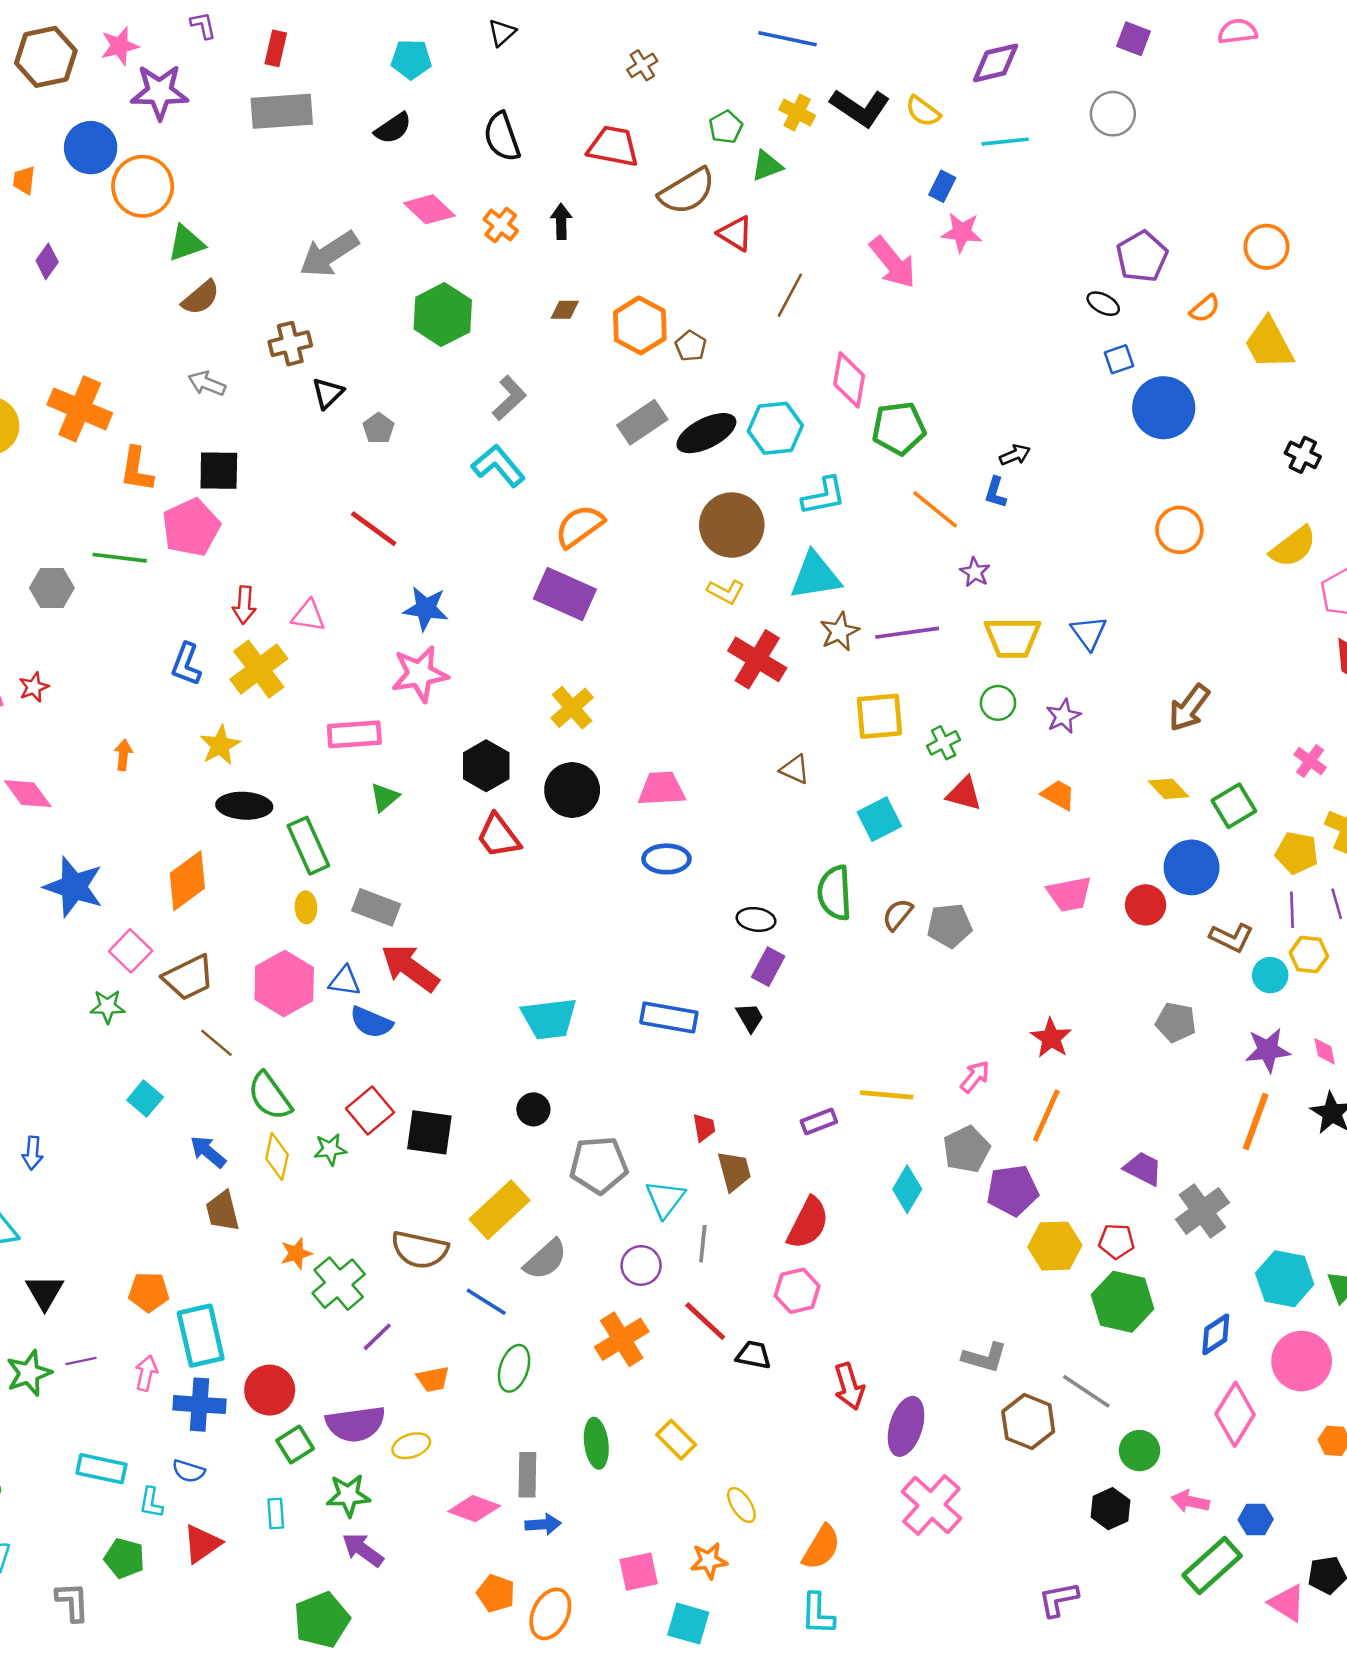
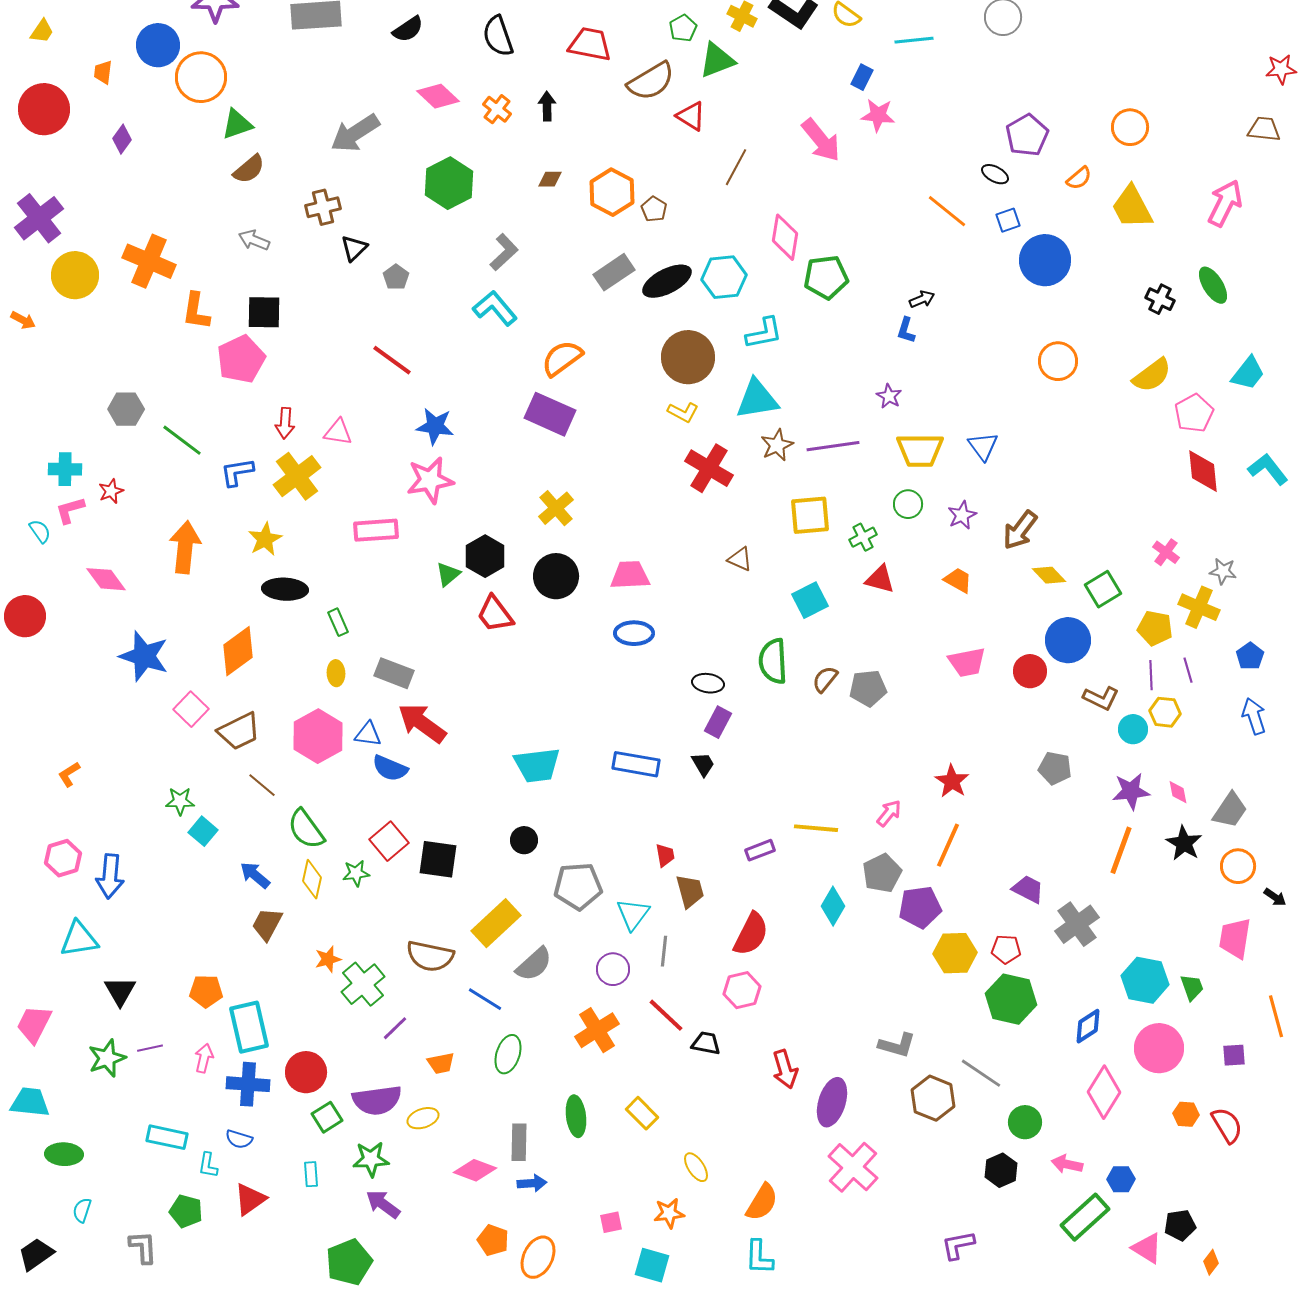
green triangle: (767, 166) -> (717, 60), size x1.4
orange line: (935, 509) -> (947, 211), moved
green line: (120, 558) -> (182, 440), moved, turned 30
blue L-shape: (186, 664) -> (237, 472), turned 60
brown arrow: (1189, 708) -> (1020, 530), moved
orange arrow: (123, 755) -> (185, 547), size x2.0
green triangle: (385, 797) -> (448, 574), moved
green rectangle: (308, 846) -> (338, 622), size x0.6
green star: (108, 1007) -> (180, 801), moved
blue arrow: (33, 1153) -> (110, 876), size x1.6
brown trapezoid: (222, 1211) -> (267, 924), turned 42
pink square: (639, 1572) -> (611, 1222), size x0.7

